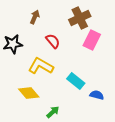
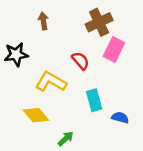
brown arrow: (35, 17) -> (43, 21), turned -32
red semicircle: (53, 41) -> (81, 61), moved
cyan rectangle: (76, 81) -> (94, 100), turned 36

